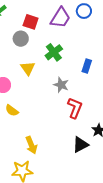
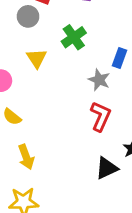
gray star: (61, 85) -> (99, 80), moved
yellow arrow: (31, 145) -> (26, 157), moved

